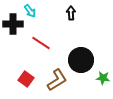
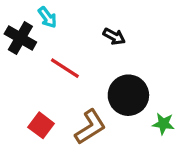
black arrow: (71, 13) -> (114, 36), moved, turned 120
black cross: (13, 24) -> (20, 38), turned 30

